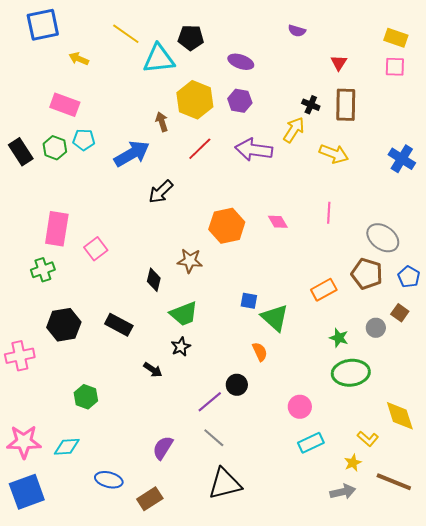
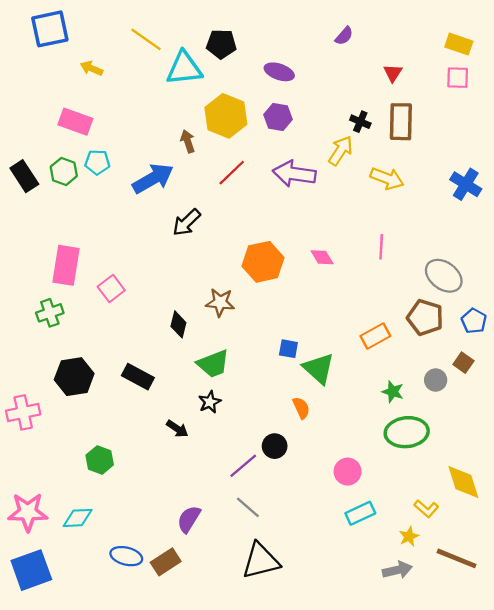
purple semicircle: (297, 31) -> (344, 36), turned -66
brown rectangle: (150, 499) -> (166, 562), moved

